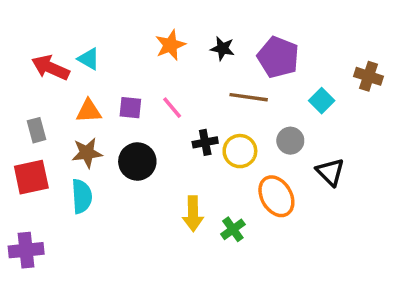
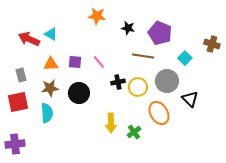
orange star: (170, 45) -> (97, 16), moved, turned 30
gray circle: (290, 141) -> (167, 81), size x1.5

